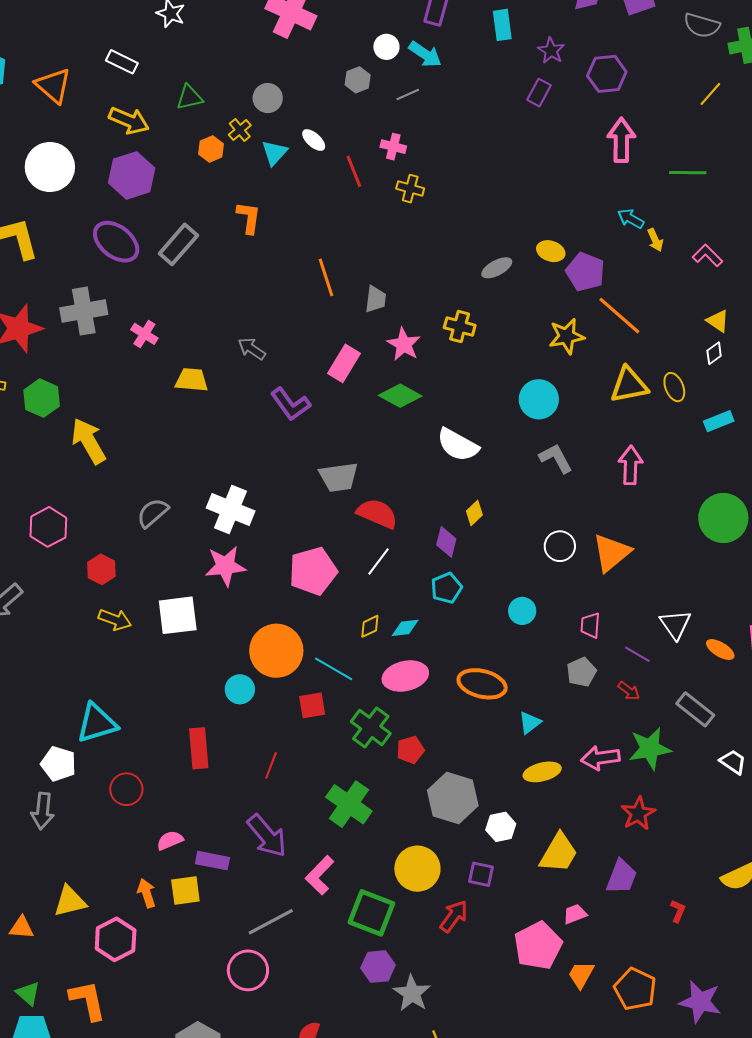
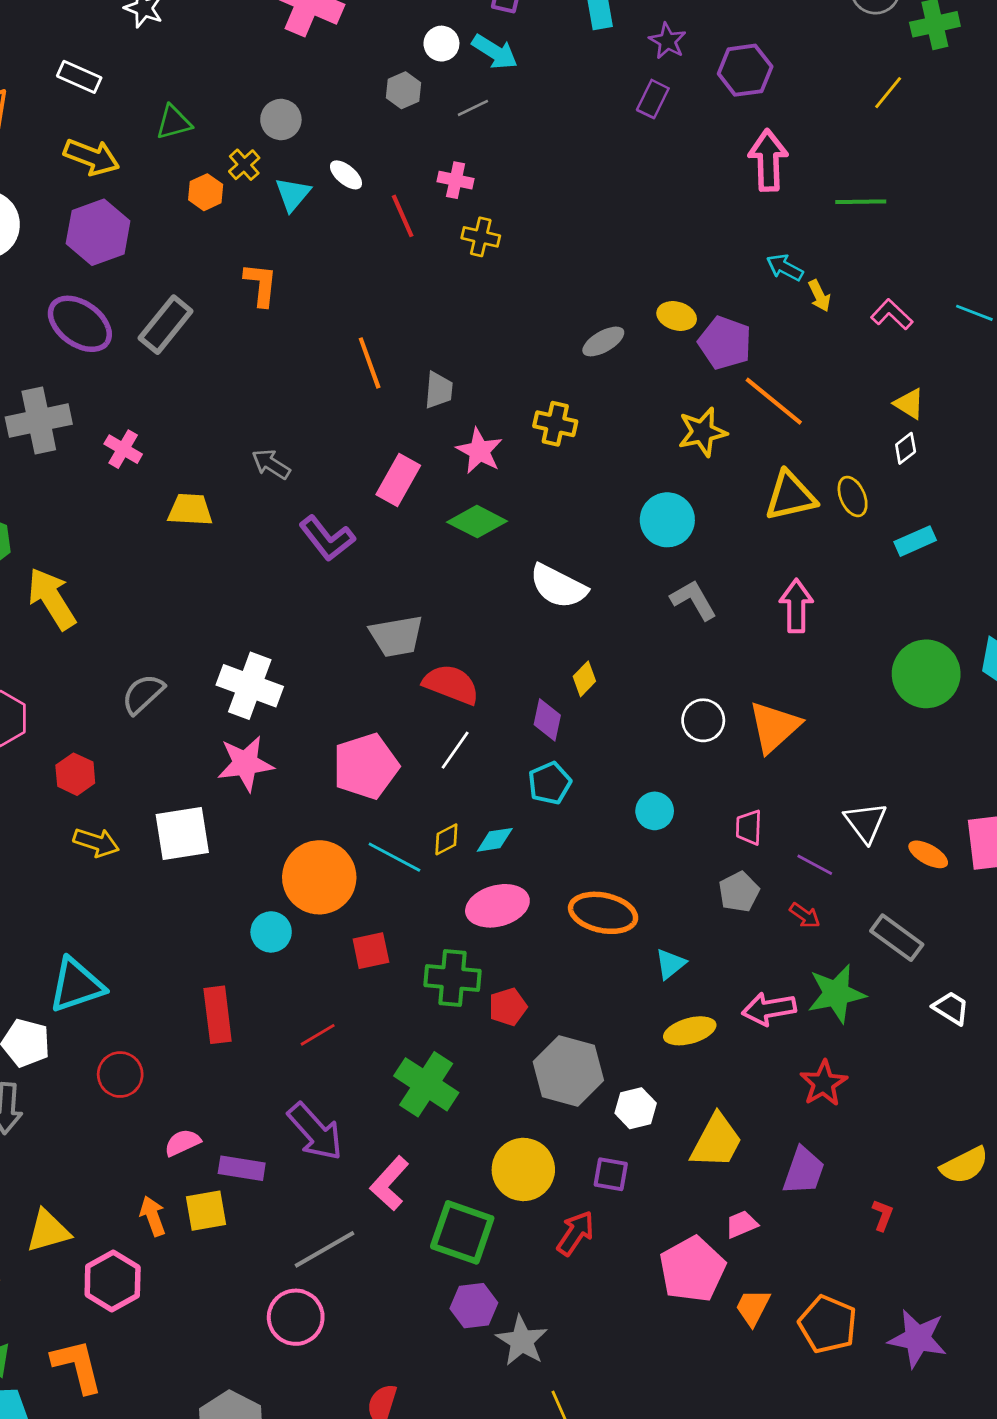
cyan line: (334, 669) -> (394, 857), moved
green cross: (371, 727) -> (452, 978), turned -30
red line: (271, 765) -> (318, 1035), turned 40

